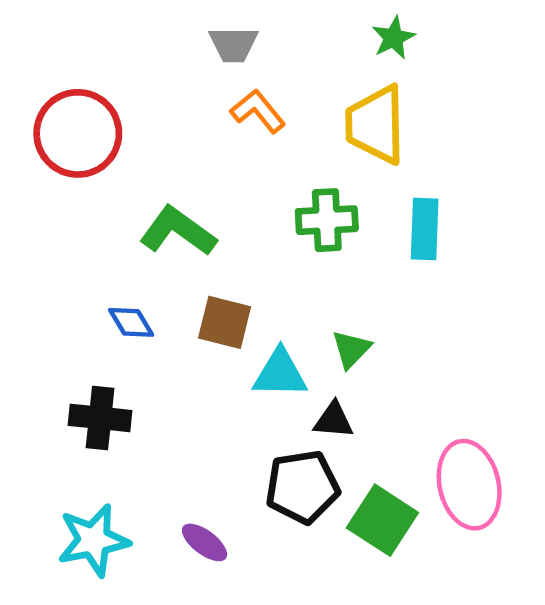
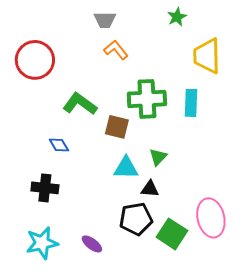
yellow trapezoid: (376, 124) -> (207, 56), moved
green cross: (327, 220) -> (147, 99), size x1.4
brown square: (225, 322) -> (117, 127), moved

